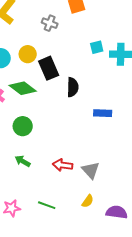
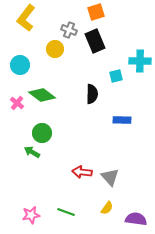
cyan square: (97, 47) -> (116, 76), moved
yellow circle: (28, 54) -> (55, 49), moved
black rectangle: (49, 68) -> (95, 41), moved
green arrow: (23, 161) -> (32, 152), moved

